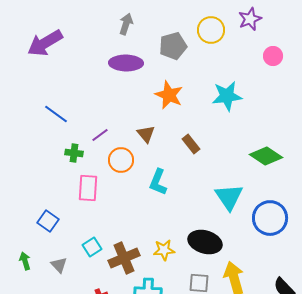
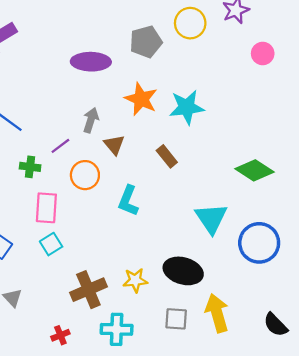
gray arrow: (126, 24) -> (91, 120), moved
cyan star: (227, 96) -> (187, 107), moved
cyan square: (92, 247) -> (51, 244), moved

